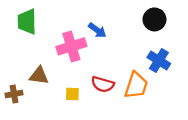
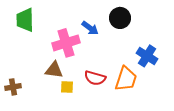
black circle: (155, 19) -> (120, 18), moved
brown triangle: (39, 76) -> (54, 70), moved

